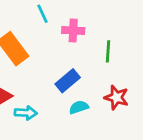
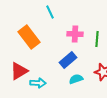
pink cross: (73, 30) -> (75, 34), moved

